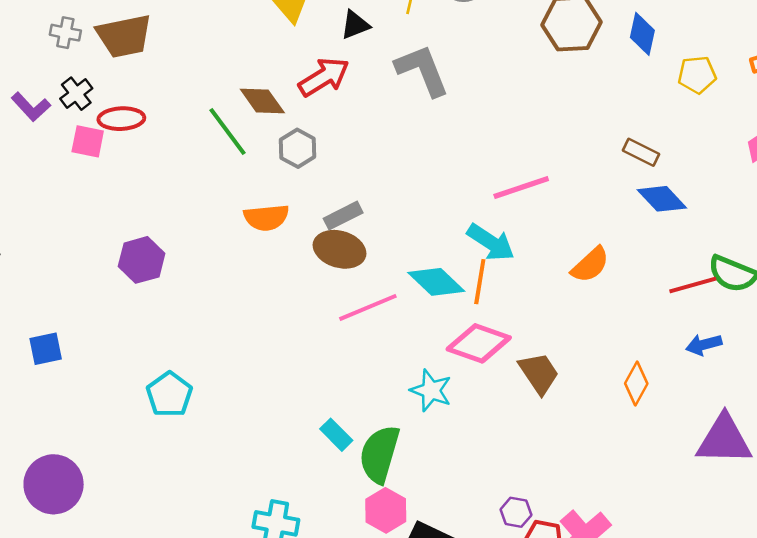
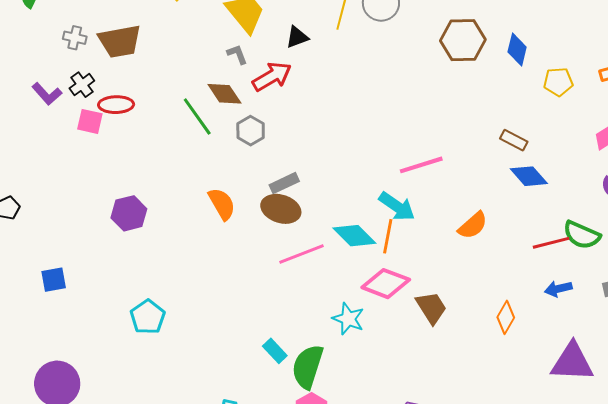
gray L-shape: (422, 70) -> (237, 54), moved, size x0.5
orange semicircle: (266, 218) -> (222, 204), moved, turned -116

